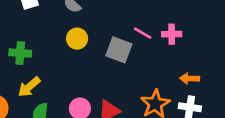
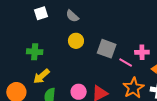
pink line: (143, 33) -> (126, 62), moved
pink cross: (172, 34) -> (142, 52), moved

